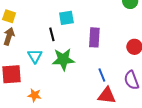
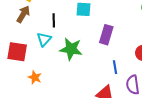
black line: (52, 34) -> (54, 20), moved
blue line: (102, 75) -> (115, 67), moved

